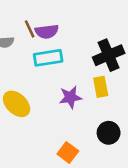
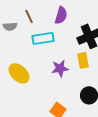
purple semicircle: (47, 32) -> (61, 15), moved, turned -66

